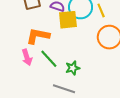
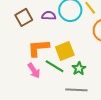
yellow square: (68, 20) -> (65, 51), moved

